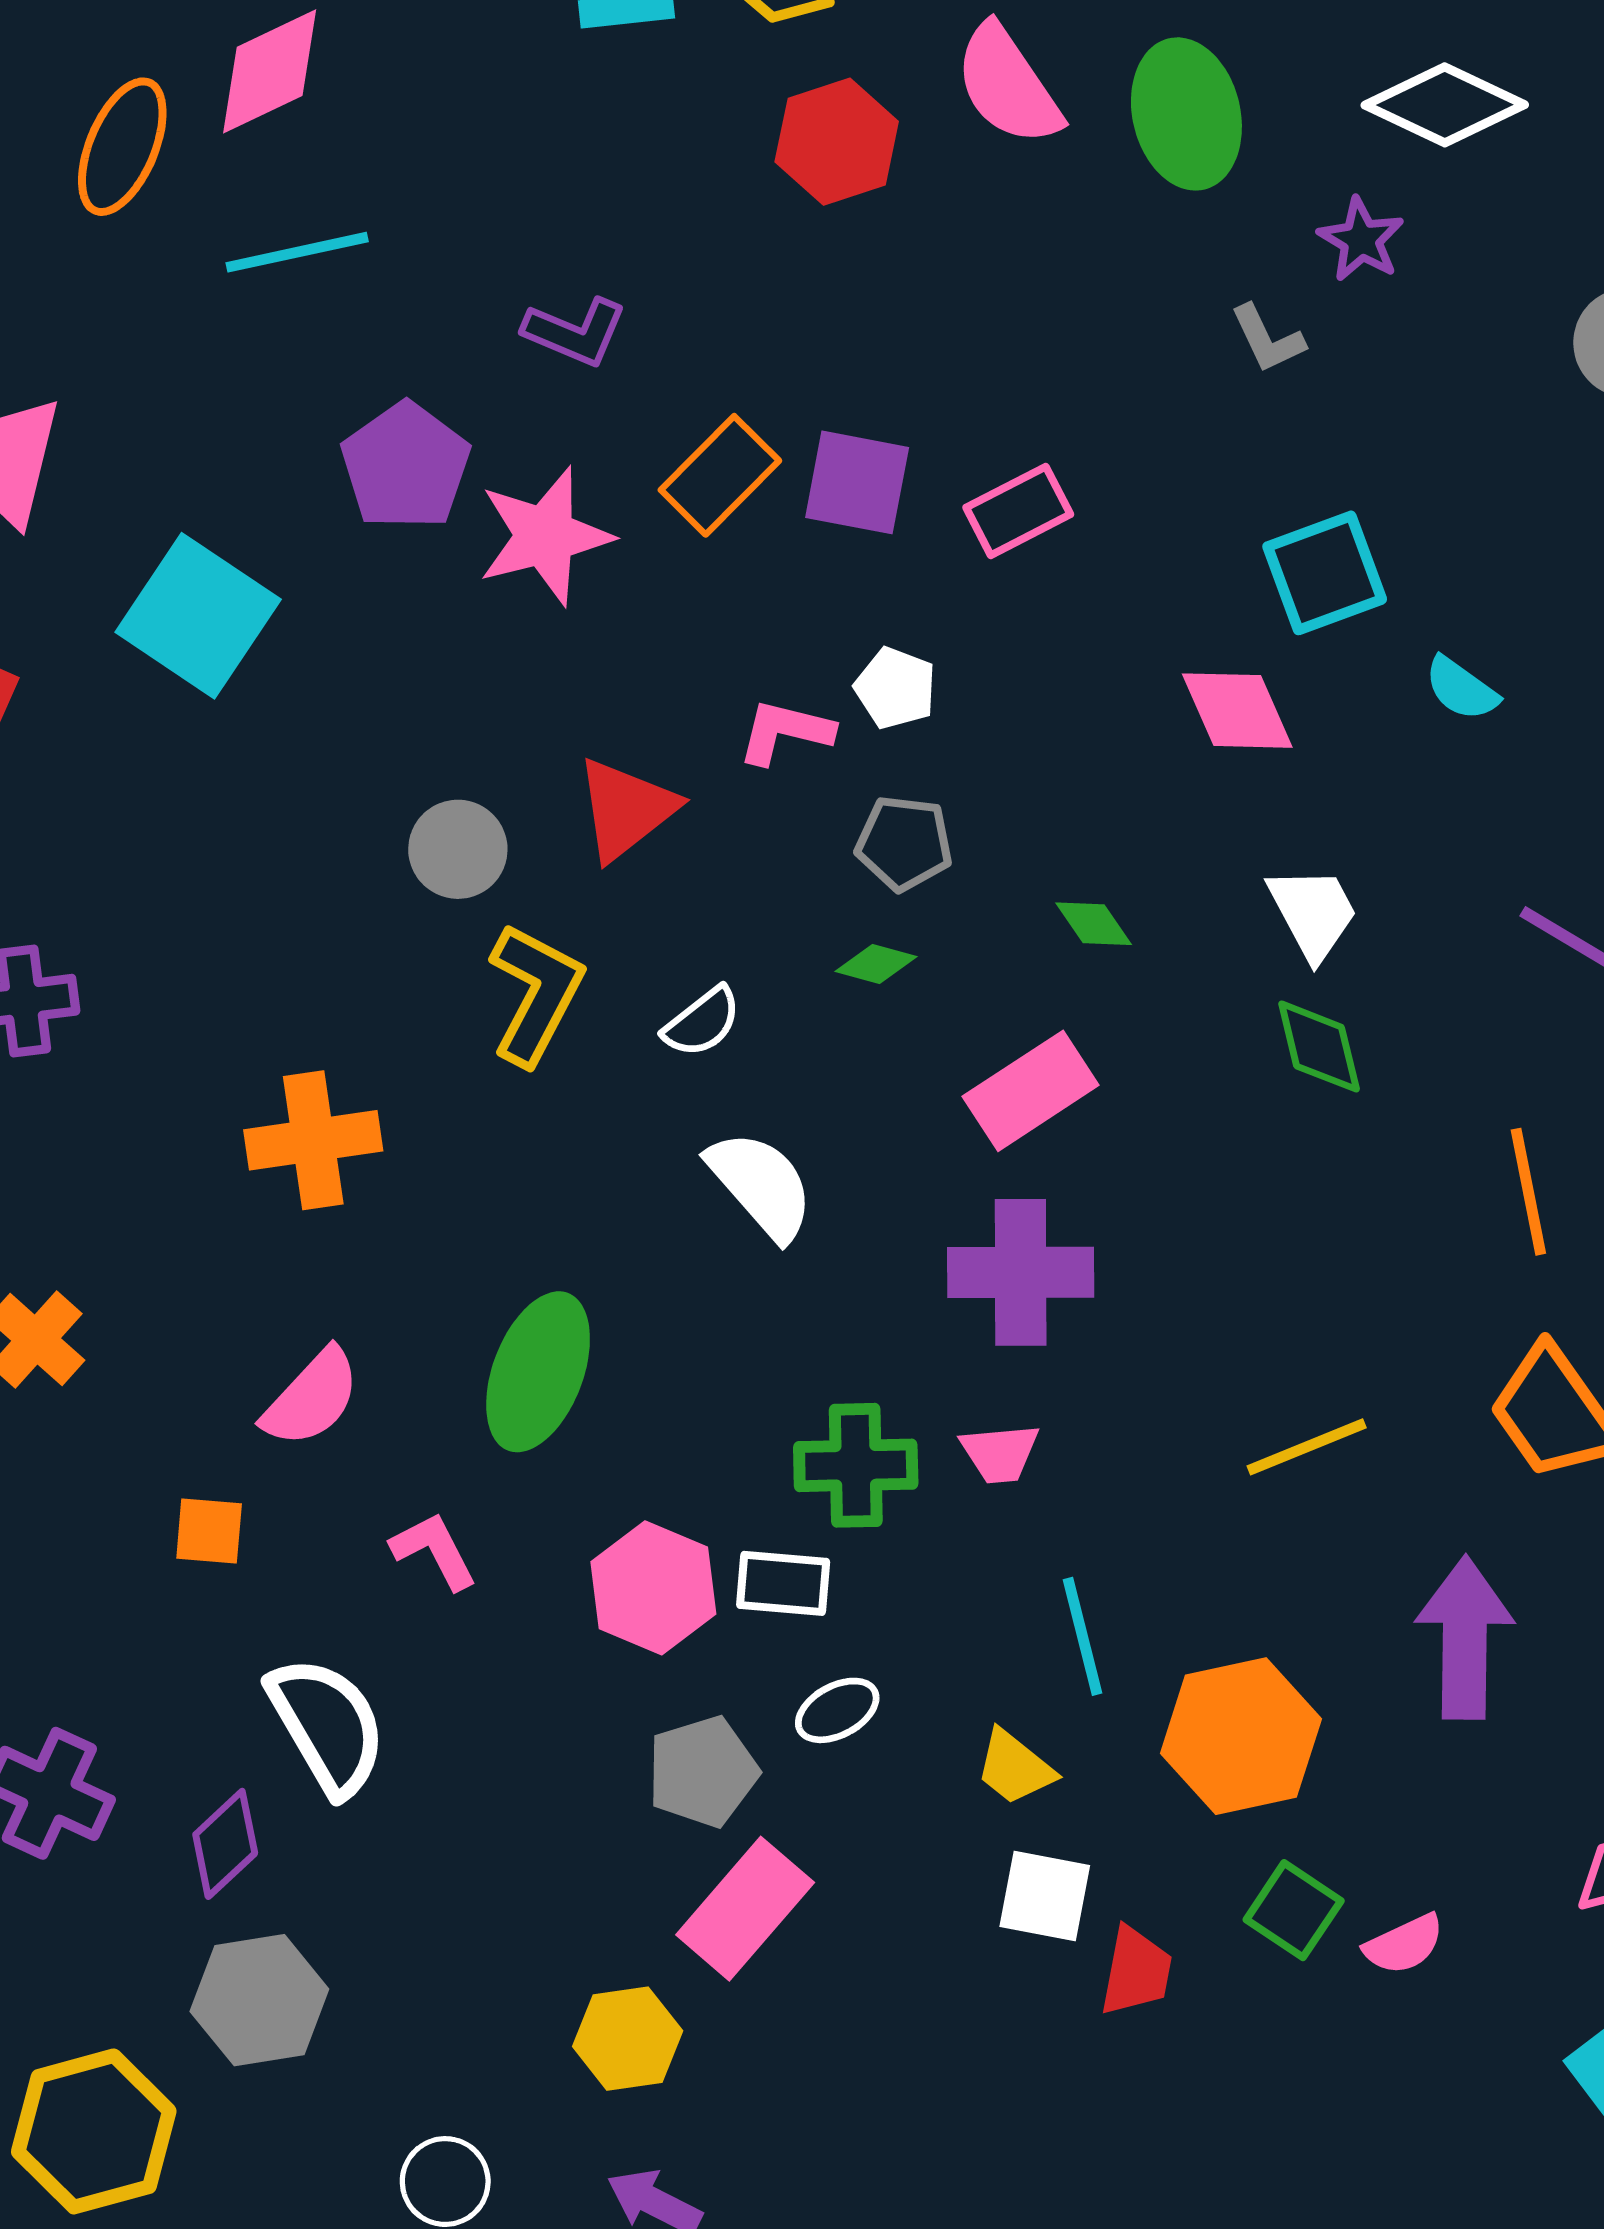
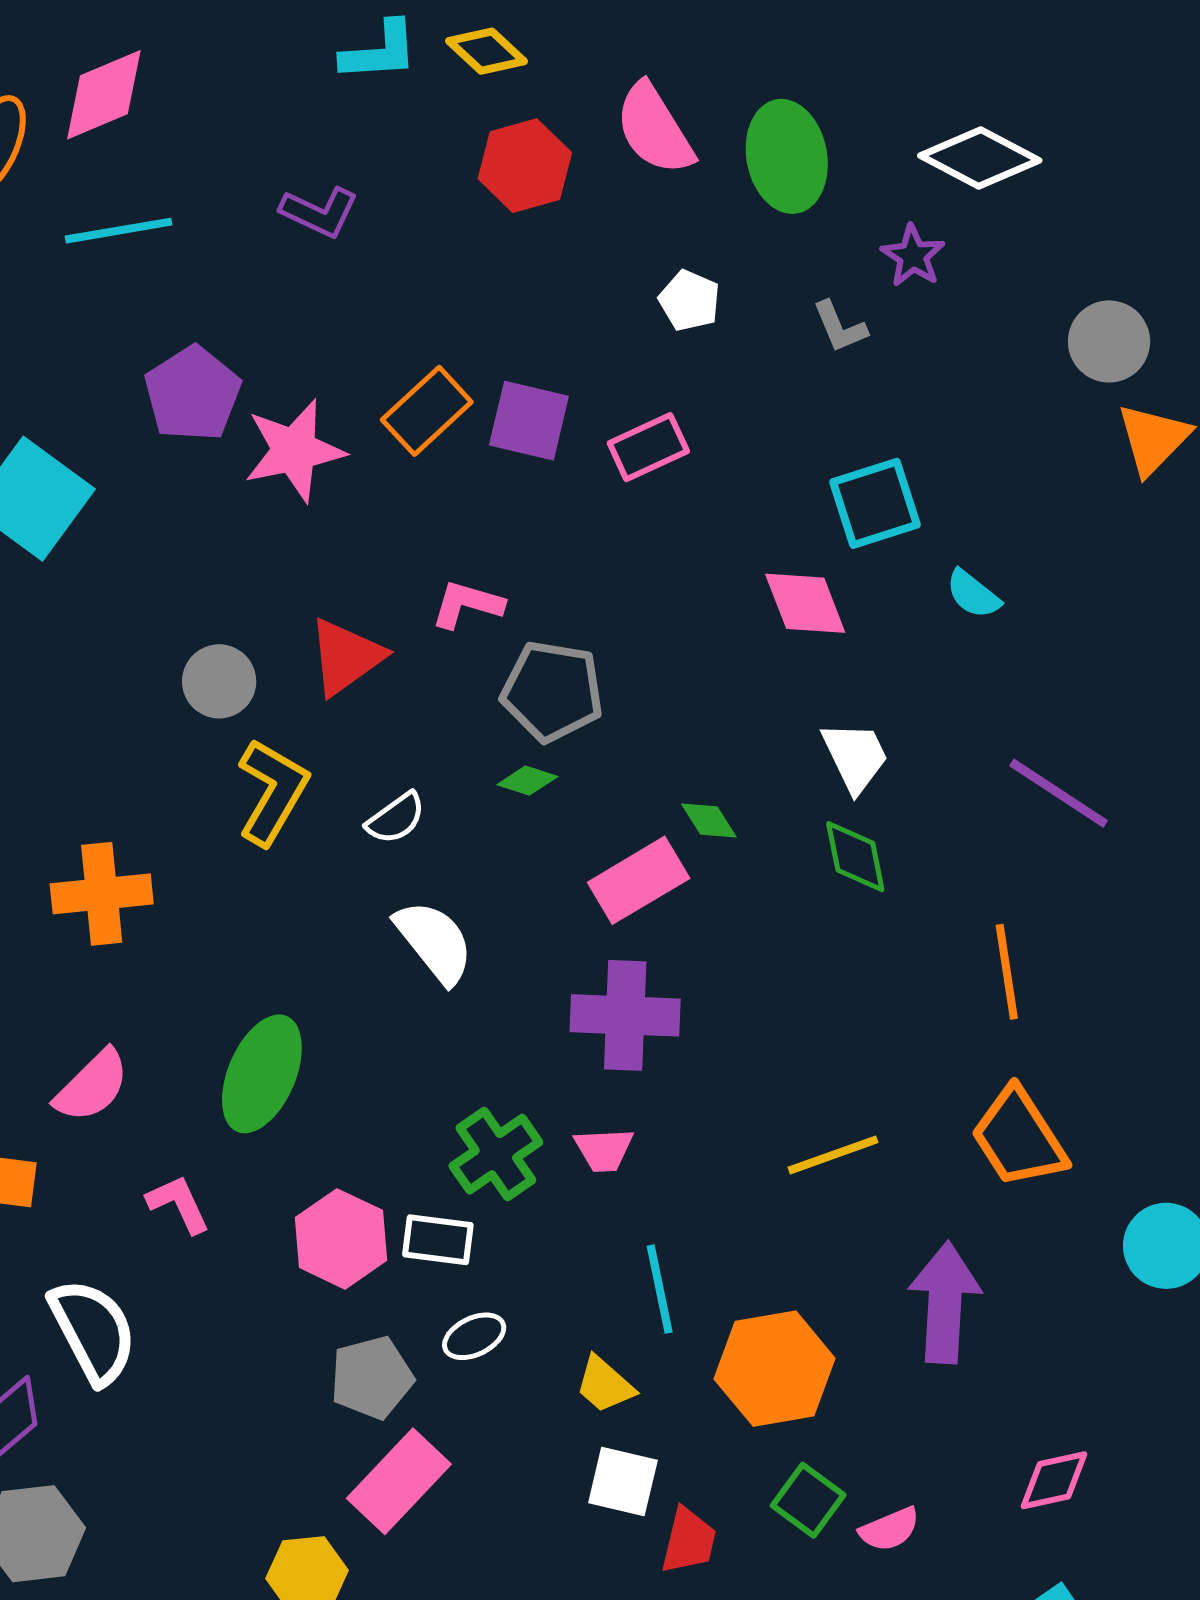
purple L-shape: (575, 332) -> (319, 212), moved
white pentagon: (895, 688) -> (689, 301), moved
gray pentagon: (904, 843) -> (552, 691), size x1.4
green diamond: (1094, 924) -> (709, 820), moved
green cross: (856, 1465) -> (496, 1154), turned -36

